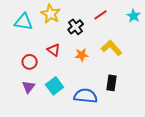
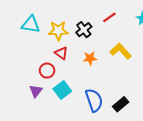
yellow star: (51, 14) -> (58, 31), moved, turned -30
red circle: (30, 62) -> (47, 71), moved
black rectangle: (112, 83) -> (121, 104), moved, turned 42
blue semicircle: (86, 96) -> (94, 100), turned 65

